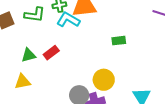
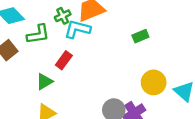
red rectangle: (51, 53) -> (64, 60), moved
yellow circle: (104, 80) -> (154, 82), moved

